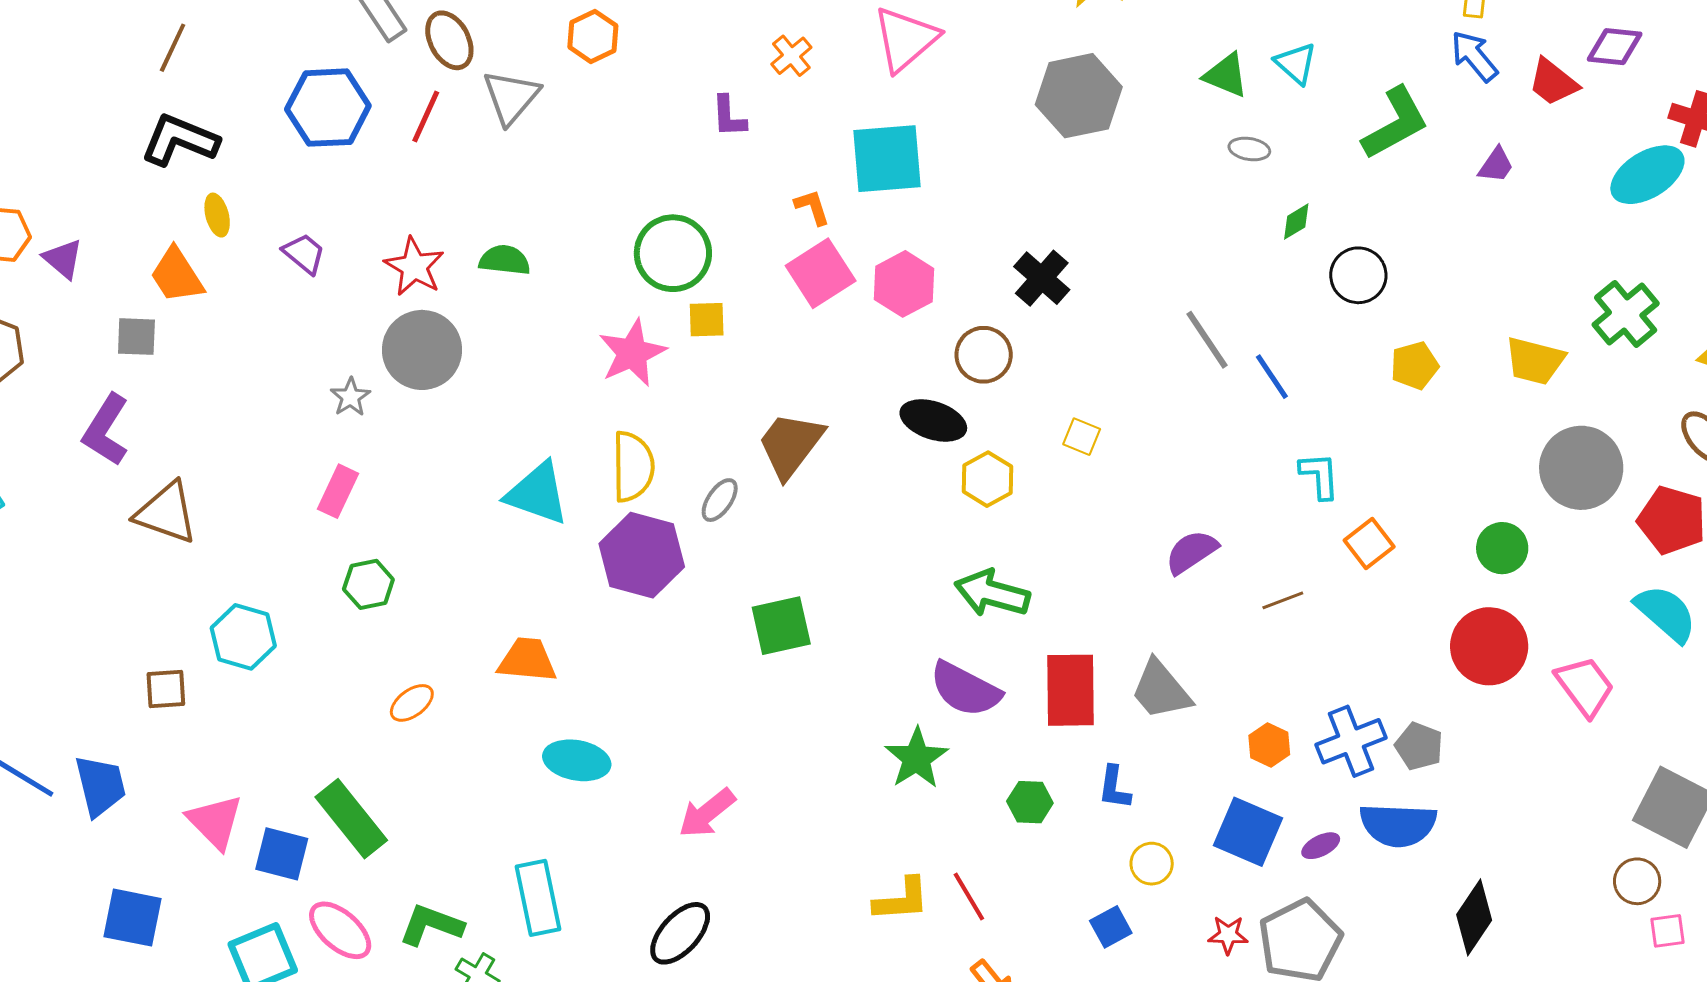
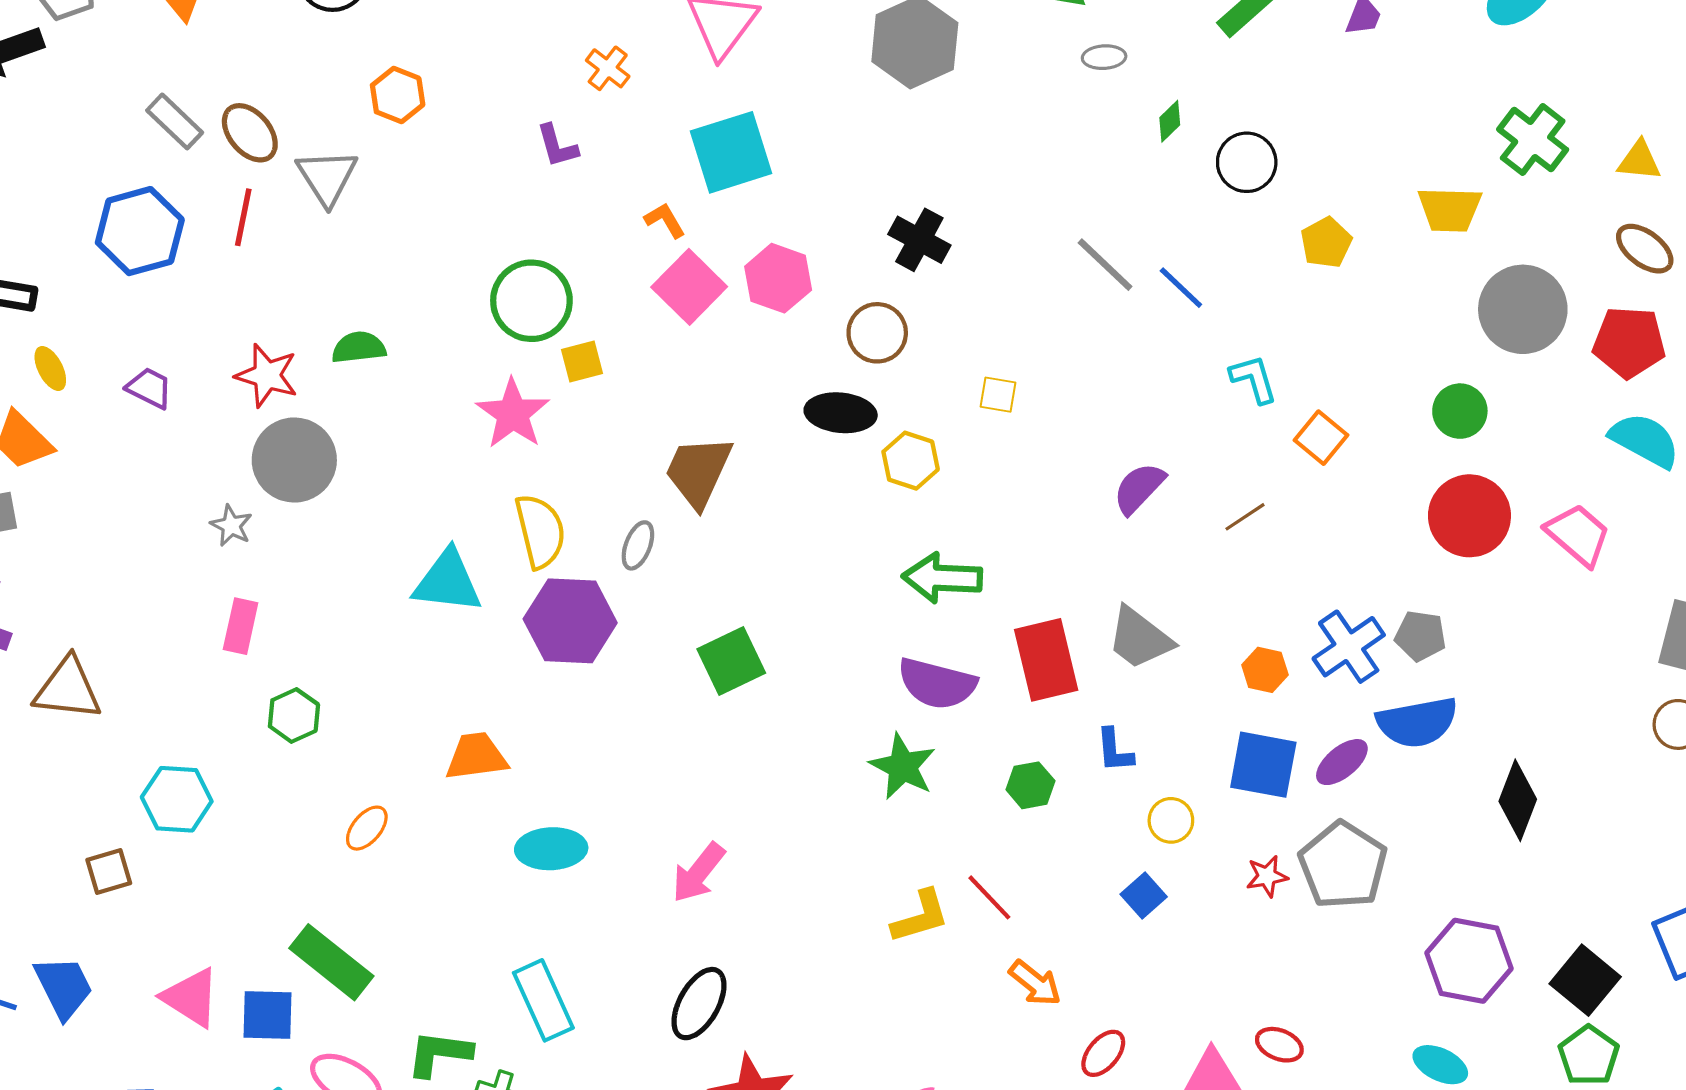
purple ellipse: (1321, 846) -> (1342, 762), size x1.4

